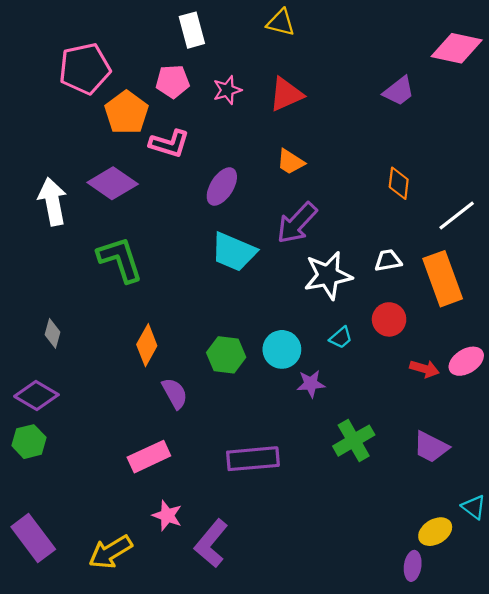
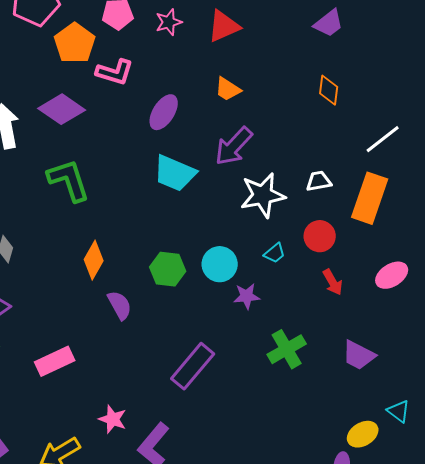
orange diamond: (399, 183) -> (329, 90), moved
orange rectangle: (443, 279) -> (370, 198), turned 39
red arrow: (424, 369) -> (333, 282), moved, turned 44
pink rectangle: (149, 457) -> (55, 361), moved
purple rectangle: (253, 459) -> (193, 366), turned -45

